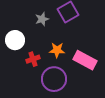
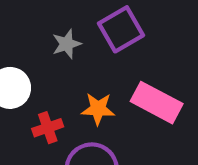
pink rectangle: (85, 60) -> (157, 103), moved

